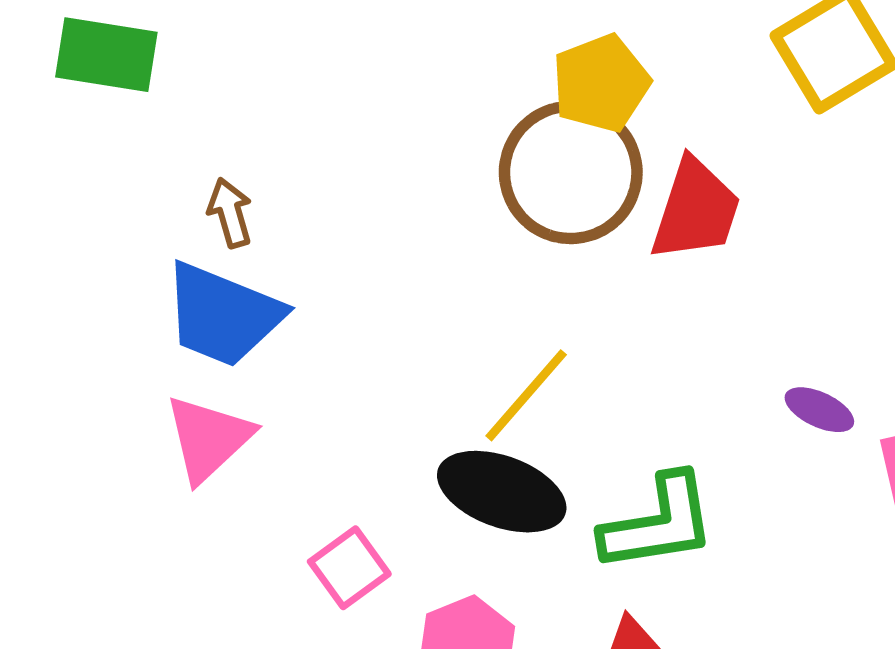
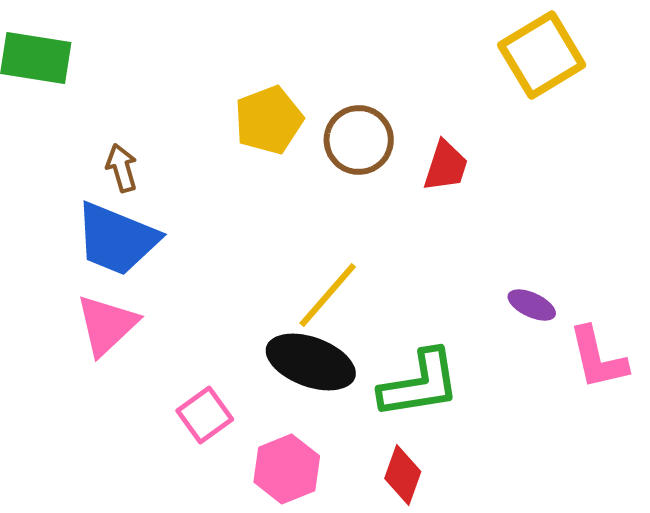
yellow pentagon: (601, 83) -> (269, 120), moved
brown circle: (571, 172) -> (359, 140), size x0.7
red trapezoid: (696, 210) -> (446, 166), size x0.7

